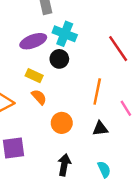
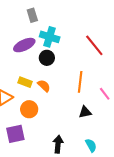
yellow rectangle: (34, 76) -> (25, 82), moved
orange semicircle: (39, 97) -> (44, 86), moved
orange circle: (62, 123) -> (29, 109), moved

